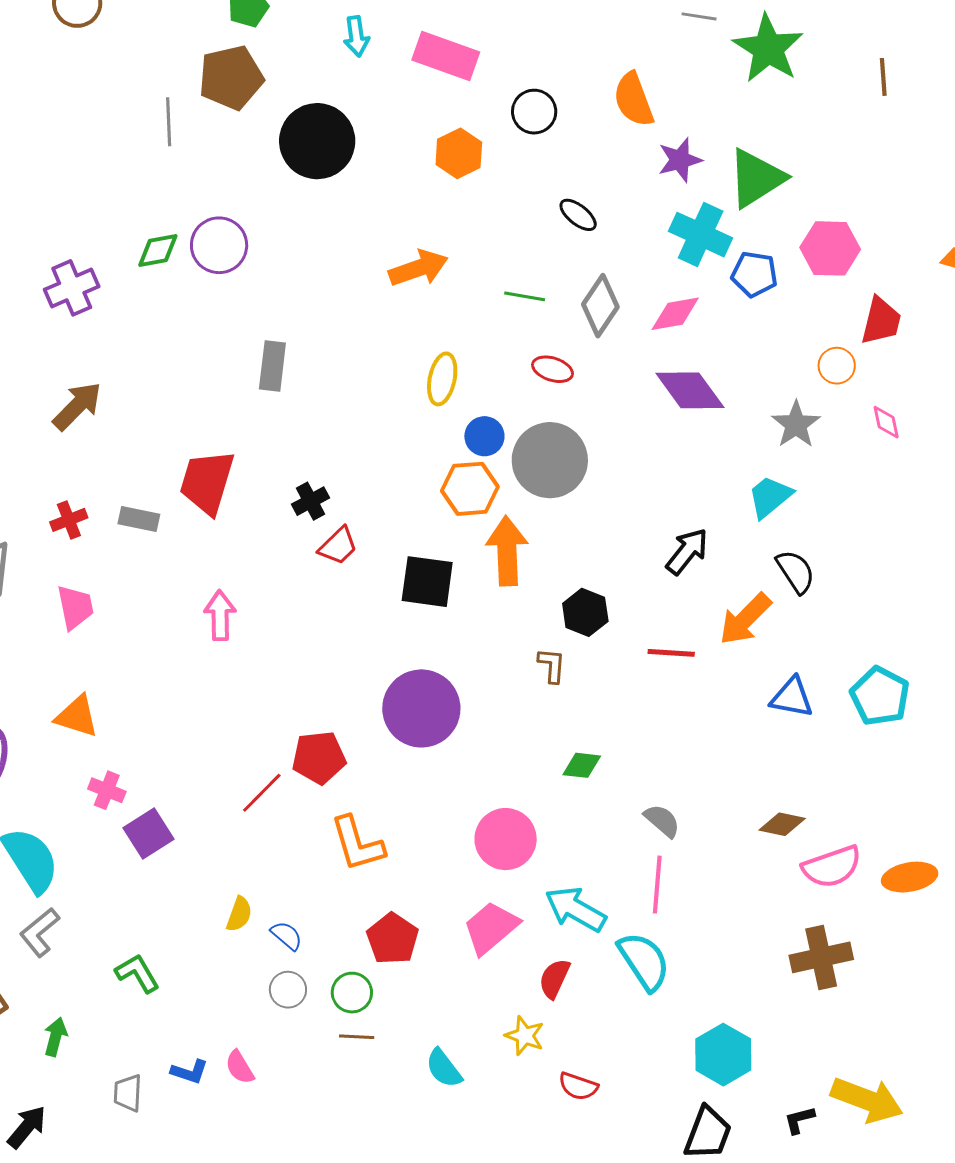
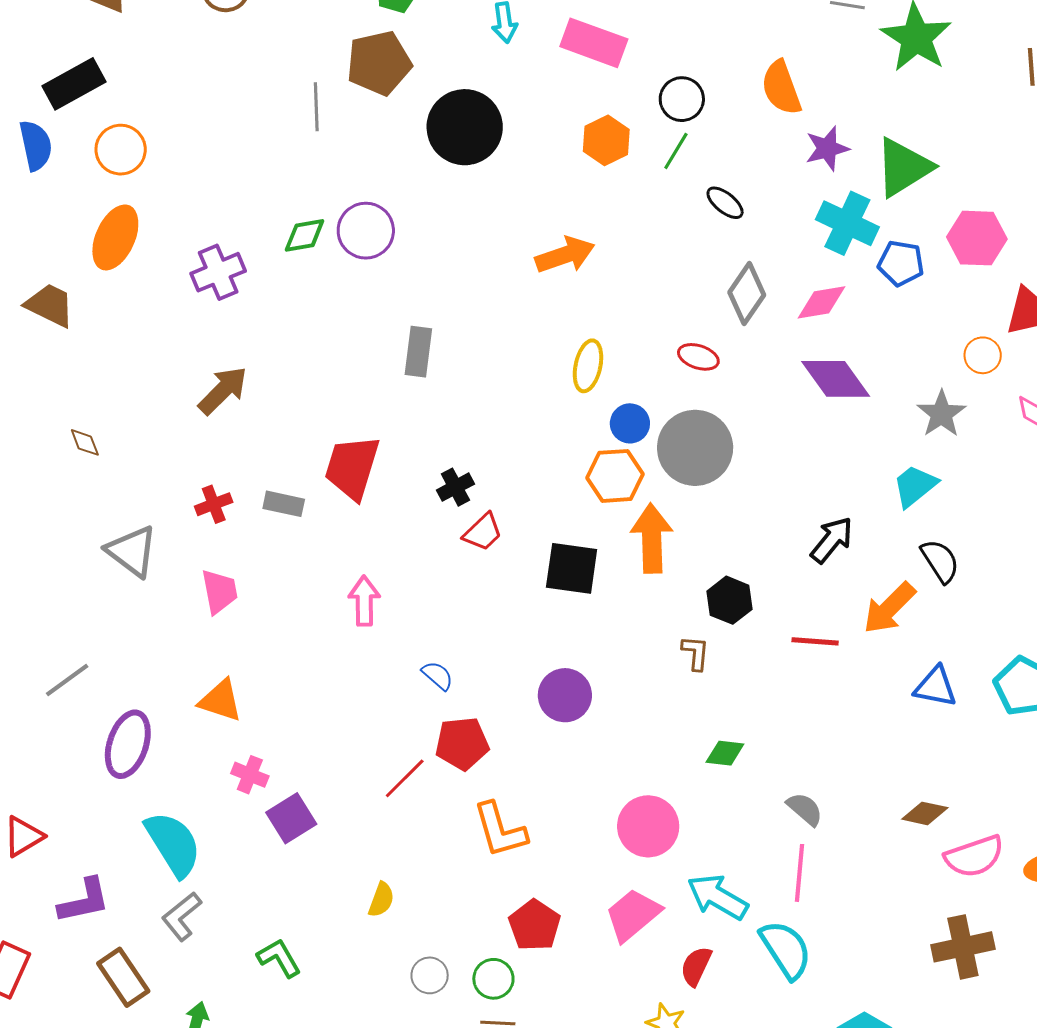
green line: (525, 296) -> (676, 151), moved, turned -69
purple circle: (421, 708) -> (565, 695), size x0.7
blue semicircle: (287, 936) -> (438, 676), moved

